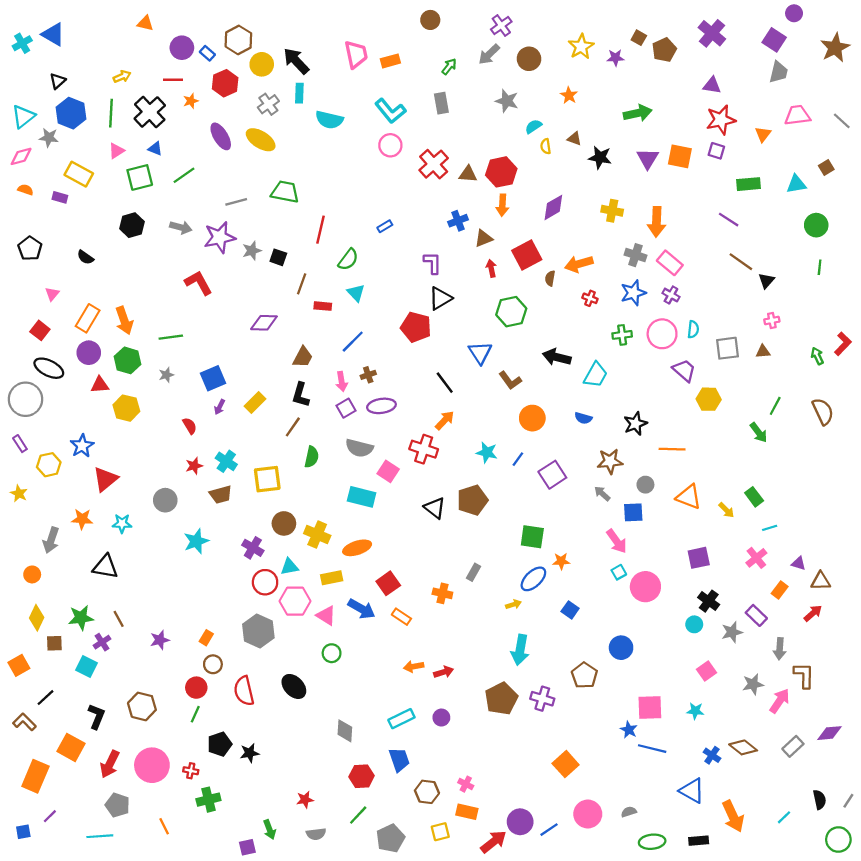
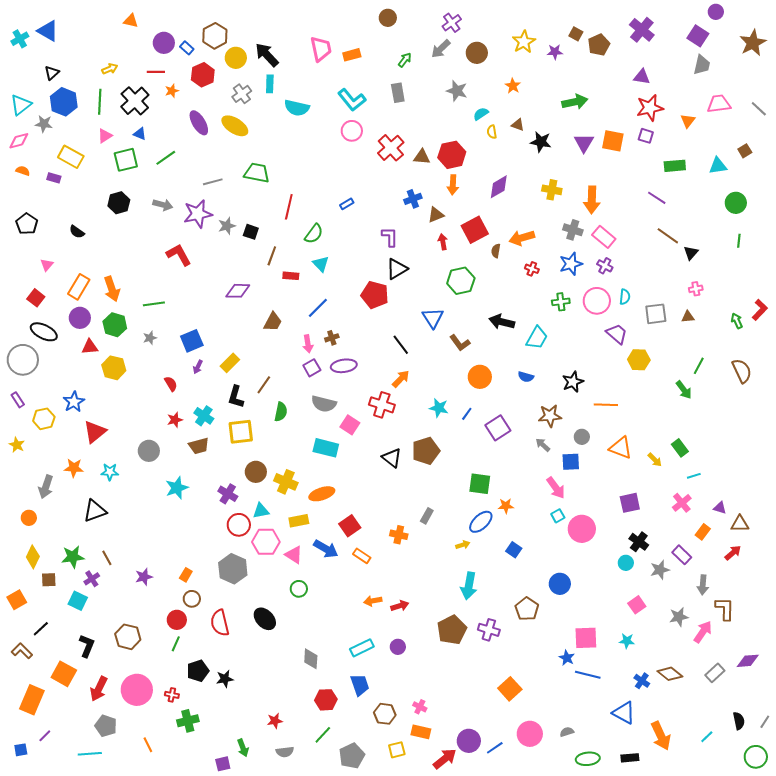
black L-shape: (301, 395) -> (236, 397), moved
black triangle: (105, 567) -> (95, 511), turned -30

